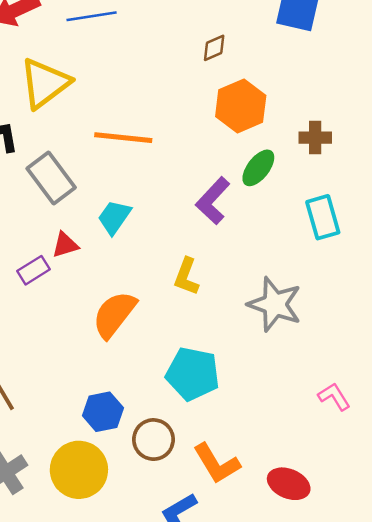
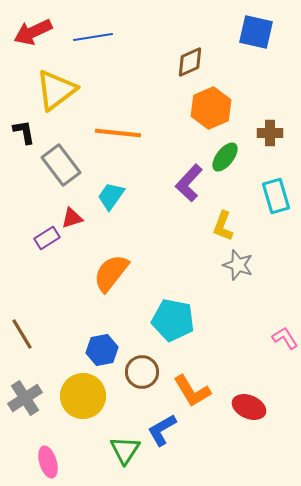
brown diamond: (214, 48) -> (190, 62), size x1.4
yellow L-shape: (186, 277) -> (223, 226), moved
gray star: (275, 304) -> (238, 265), size x0.7

